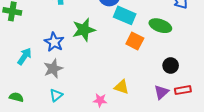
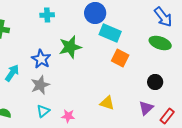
green ellipse: (160, 26) -> (160, 43), moved
red rectangle: (183, 90) -> (167, 116), moved, turned -42
pink star: (100, 100) -> (68, 116), moved

